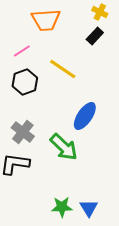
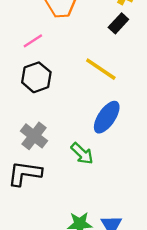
yellow line: (63, 69) -> (101, 69), moved
green arrow: (64, 147) -> (82, 153), size x0.7

